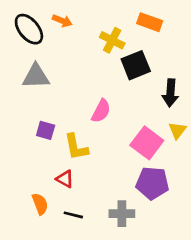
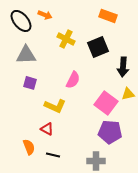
yellow cross: (112, 40) -> (66, 39), moved
purple square: (46, 130) -> (30, 83), moved
yellow triangle: (177, 130) -> (128, 94), turned 40
yellow L-shape: (76, 147) -> (55, 106), turned -55
gray cross: (122, 214) -> (96, 161), moved

